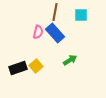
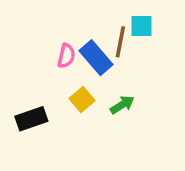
brown line: (55, 12) -> (120, 42), moved
yellow square: (36, 66) -> (82, 99), moved

